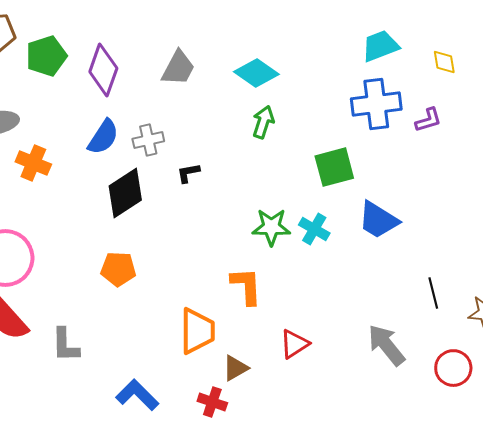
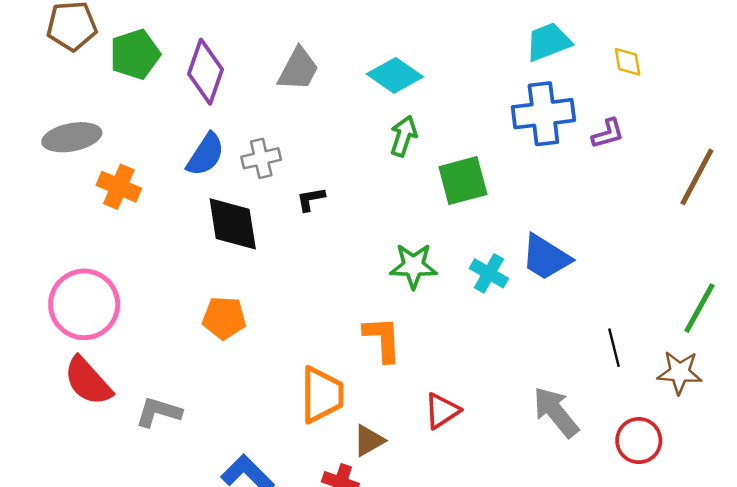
green square: (334, 167) -> (463, 181), moved
black diamond: (125, 193) -> (233, 224), turned -66
cyan cross: (314, 229) -> (489, 273), moved
gray L-shape: (65, 345) -> (158, 412), turned 108

